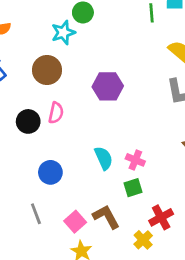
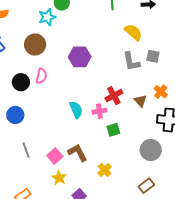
pink cross: (135, 160) -> (99, 111), turned -32
blue circle: (50, 172) -> (15, 115), moved
green square: (133, 188) -> (113, 130), moved
red cross: (161, 217) -> (114, 96), moved

